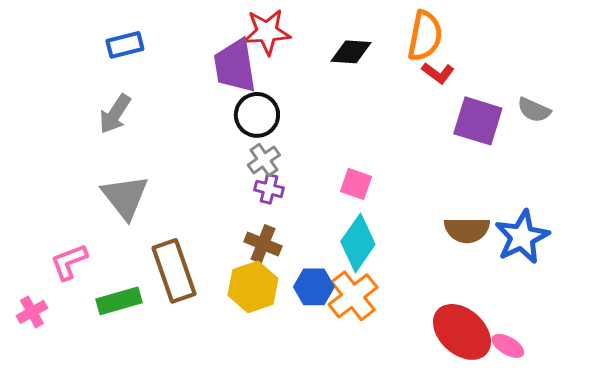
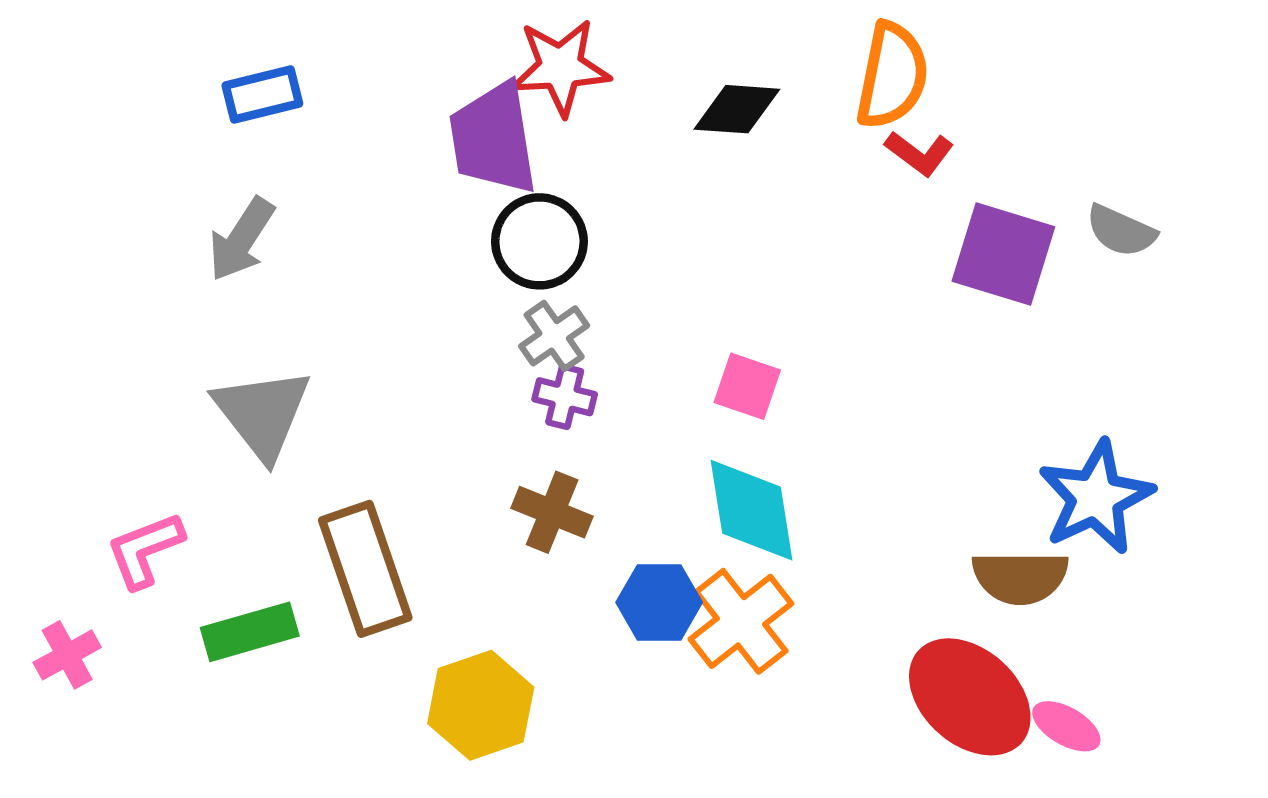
brown semicircle: (467, 230) -> (1020, 577), moved
cyan diamond: (358, 243) -> (751, 510), turned -44
yellow hexagon: (253, 287) -> (481, 705), moved

